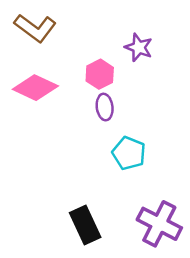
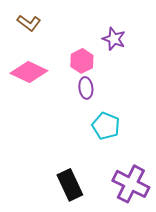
brown L-shape: (35, 28) -> (29, 23), size x0.7

